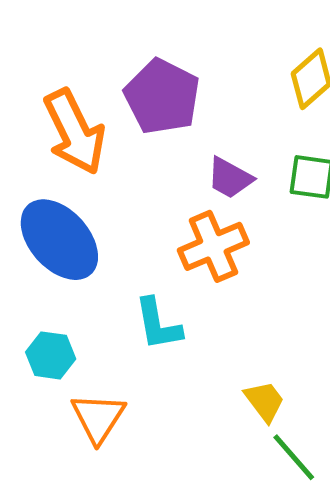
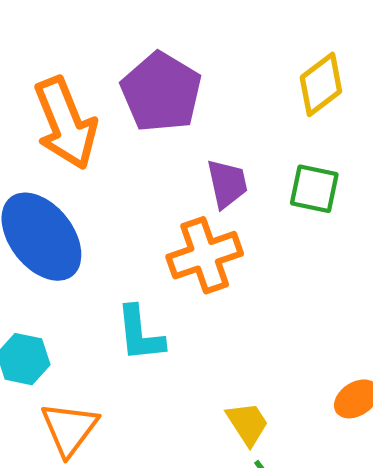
purple trapezoid: (230, 178) -> (227, 184), turned -135

